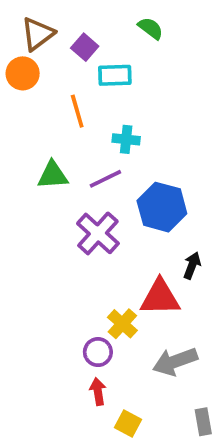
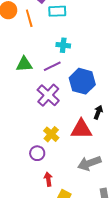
orange line: (77, 111) -> (29, 18), moved
yellow cross: (122, 324) -> (51, 134), moved
purple circle: (98, 352) -> (37, 153), moved

